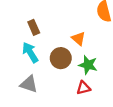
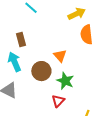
red triangle: (83, 88) -> (58, 101), turned -40

